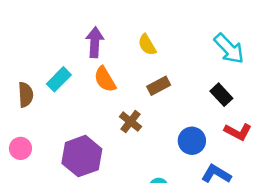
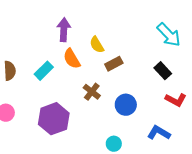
yellow semicircle: (147, 45) -> (97, 45), moved
cyan rectangle: (59, 79) -> (44, 71), moved
blue circle: (192, 141) -> (126, 105), moved

